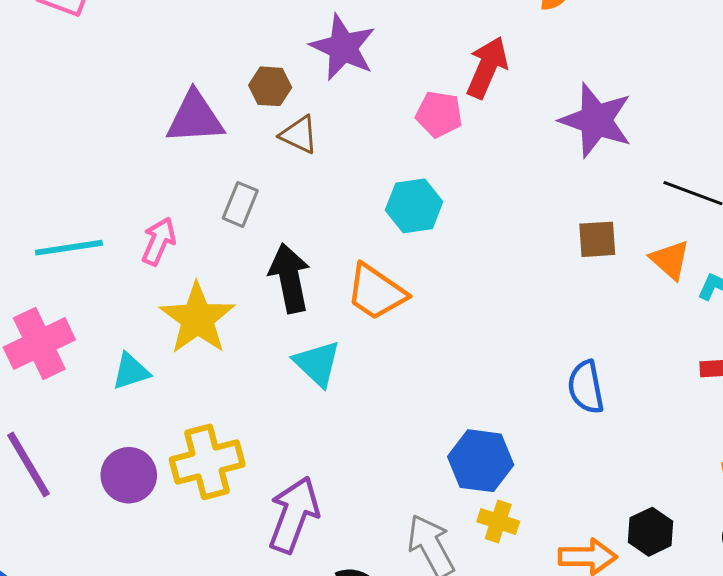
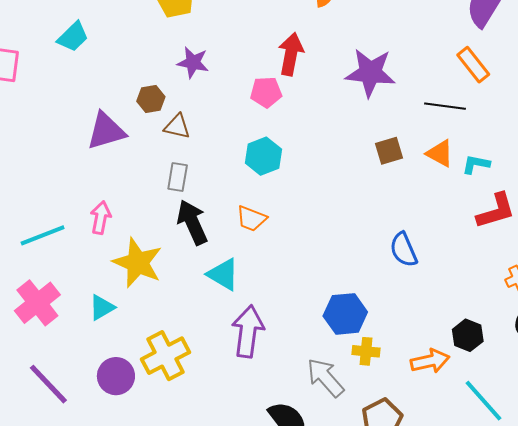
purple star: (343, 47) -> (193, 62), size x0.7
gray rectangle: (240, 204) -> (178, 177), moved
orange trapezoid: (376, 292) -> (251, 219), size x0.7
purple arrow: (294, 515) -> (248, 331), moved

